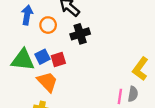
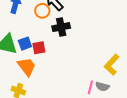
orange circle: (48, 25) -> (42, 11), moved
gray semicircle: (133, 94) -> (102, 87), turned 88

